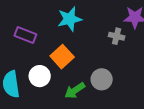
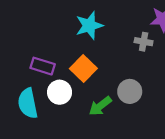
purple rectangle: (25, 35) -> (43, 66), moved

